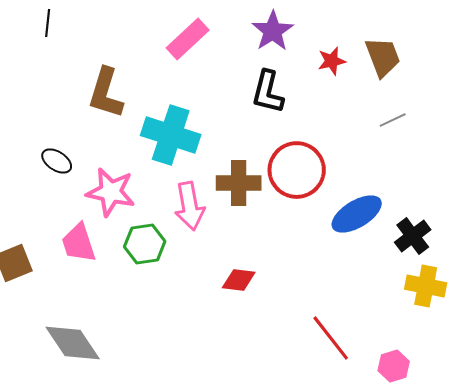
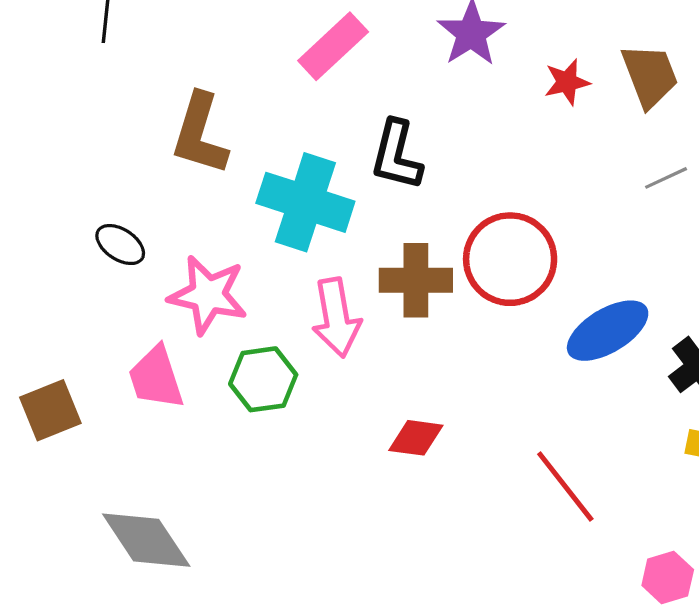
black L-shape: (268, 92) -> (396, 155), moved
red line: (331, 338) -> (565, 487), moved

